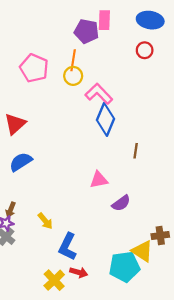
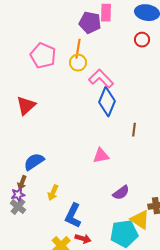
blue semicircle: (21, 162) -> (34, 162), moved
purple semicircle: (121, 203) -> (121, 193), moved
yellow arrow: (45, 221) -> (53, 193), turned 63

